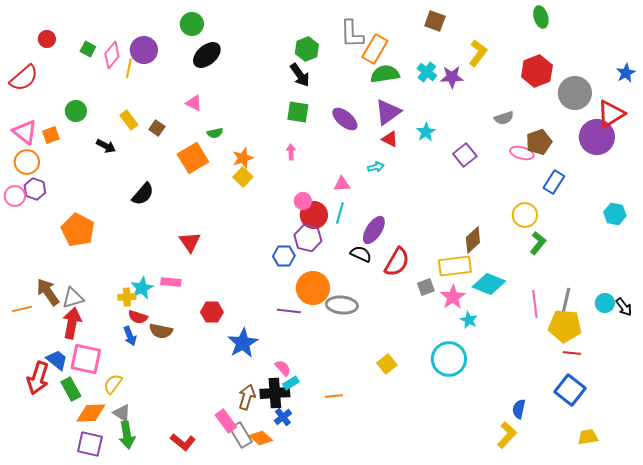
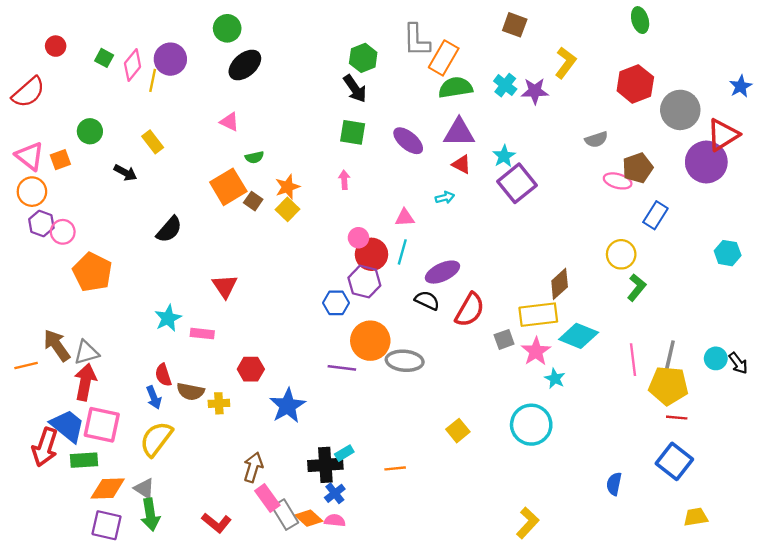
purple triangle: (388, 112) -> (459, 132), turned 36
brown square: (157, 128) -> (253, 201), moved
purple square: (465, 155) -> (517, 183), moved, size x1.4
pink circle: (15, 196) -> (63, 232), moved
purple ellipse: (374, 230) -> (442, 272), turned 32
cyan star: (142, 288) -> (168, 318), moved
yellow cross: (127, 297) -> (219, 403), moved
red semicircle: (138, 317) -> (163, 375), turned 54
blue trapezoid: (57, 360) -> (67, 426), size x1.4
pink semicircle: (283, 368) -> (335, 520), moved, turned -42
yellow semicircle: (113, 384) -> (156, 439), moved, size x1.5
green rectangle: (71, 389) -> (84, 460), turned -65
brown arrow: (247, 397) -> (253, 467), moved
yellow L-shape: (507, 435) -> (528, 523), moved

